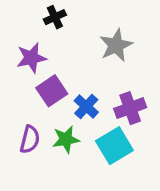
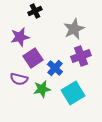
purple cross: (130, 108) -> (81, 56), moved
purple semicircle: (30, 139) -> (19, 79), moved, turned 90

